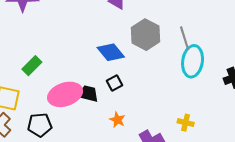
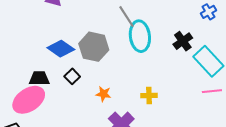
gray hexagon: (146, 35) -> (94, 47), moved
black trapezoid: (88, 94) -> (39, 78), moved
orange star: (117, 120) -> (103, 94), moved

